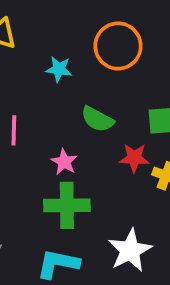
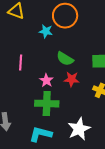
orange circle: (118, 46) -> (65, 16), moved
red star: (134, 158) -> (72, 79), moved

